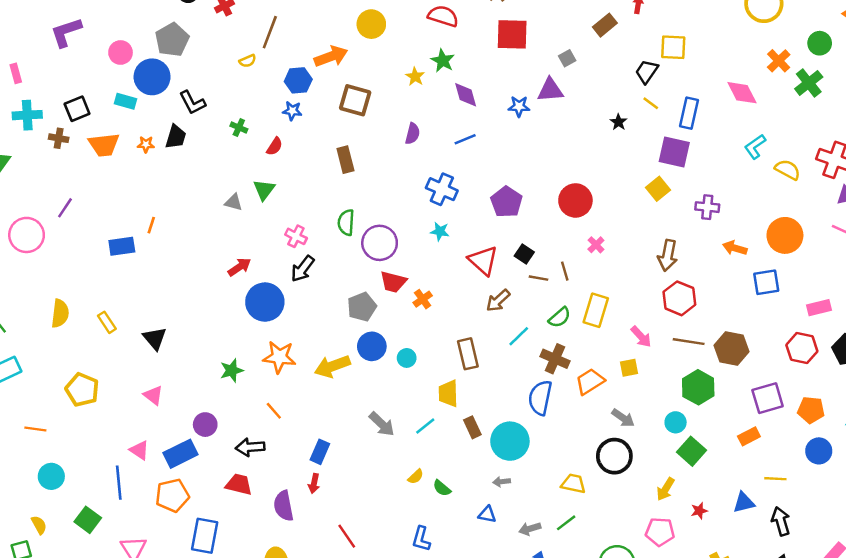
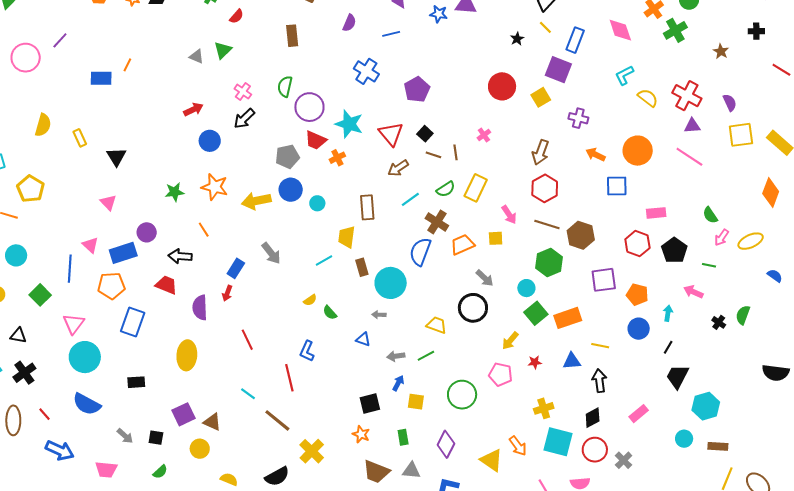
red circle: (575, 200) -> (502, 86), moved
cyan star: (440, 231) -> (349, 124), moved, size x1.8
blue circle: (265, 302) -> (210, 141), size x0.7
yellow pentagon: (82, 390) -> (31, 189), moved
gray arrow: (382, 424) -> (271, 253), moved
orange rectangle: (749, 436) -> (568, 318), moved, size x1.5

